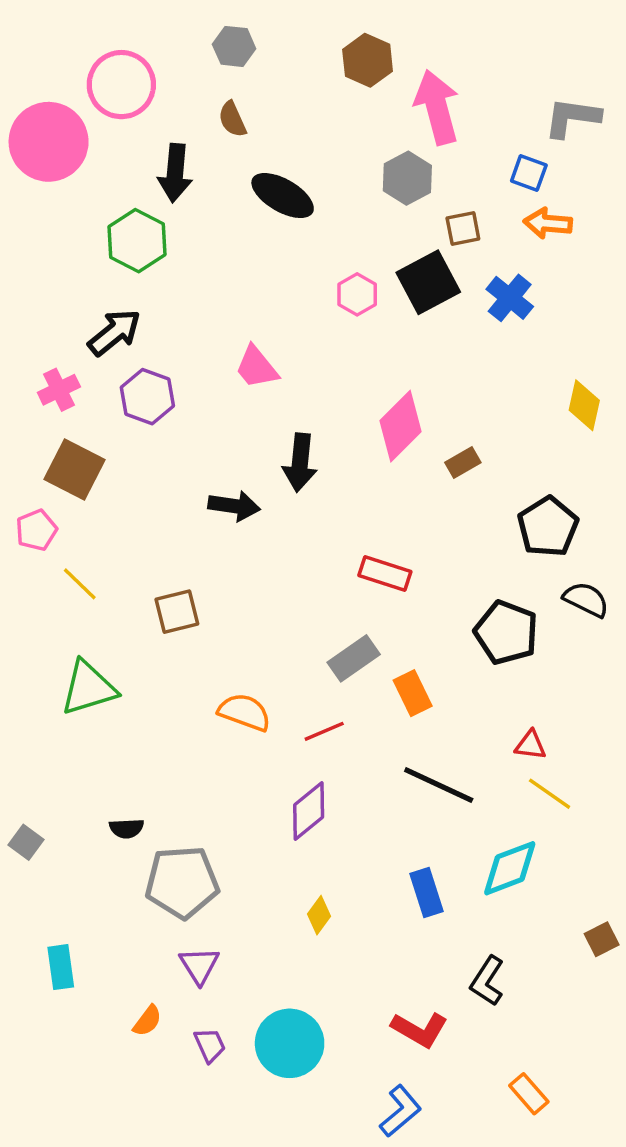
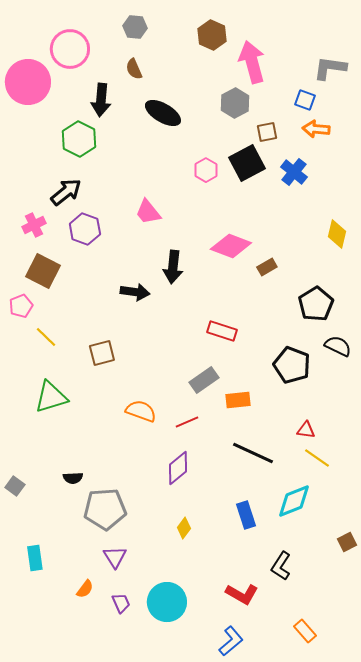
pink diamond: (401, 426) -> (231, 246), turned 66
orange rectangle: (413, 693) -> (238, 400), turned -70

